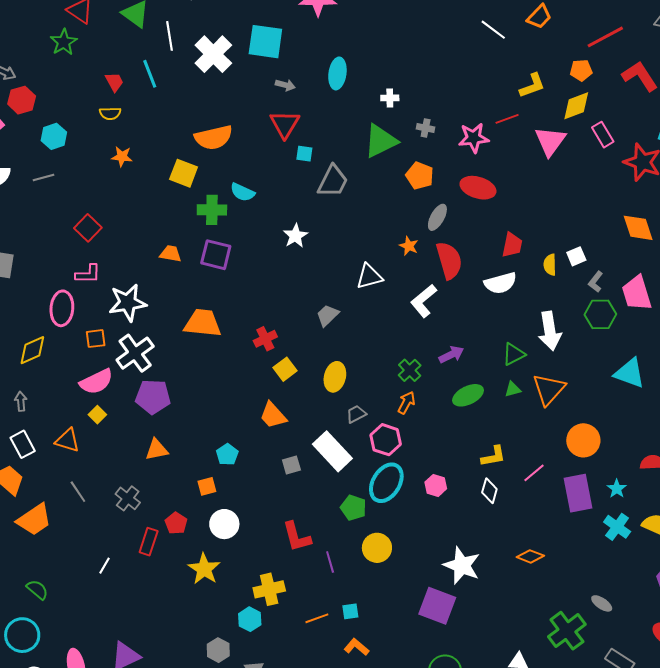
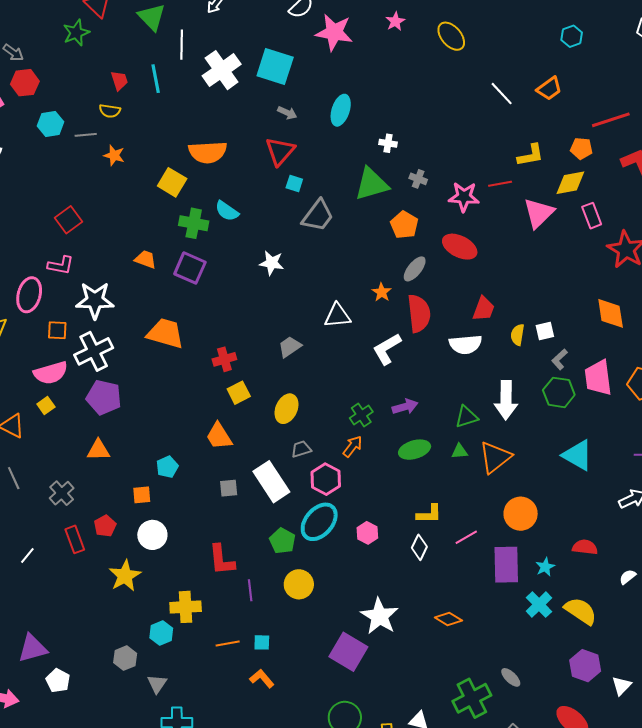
gray line: (43, 177) -> (86, 135), moved
white star: (295, 236) -> (272, 263), turned 30
red rectangle: (149, 542) -> (75, 539), turned -48

